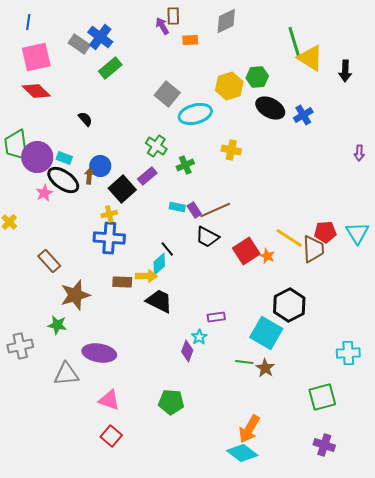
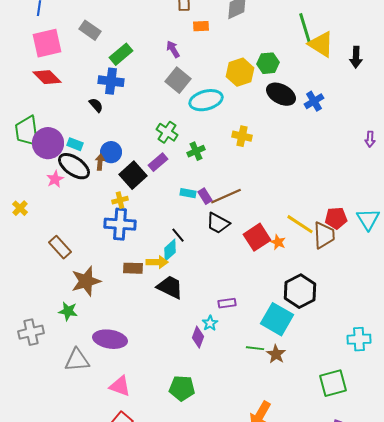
purple arrow: (162, 26) -> (173, 49), moved
blue cross: (100, 37) -> (111, 81), moved, turned -30

